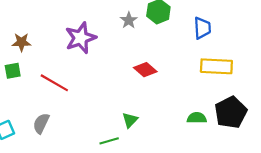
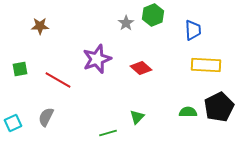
purple star: (81, 38) -> (97, 59), moved
brown star: (21, 42) -> (40, 26), moved
green triangle: (130, 120) -> (137, 117), moved

